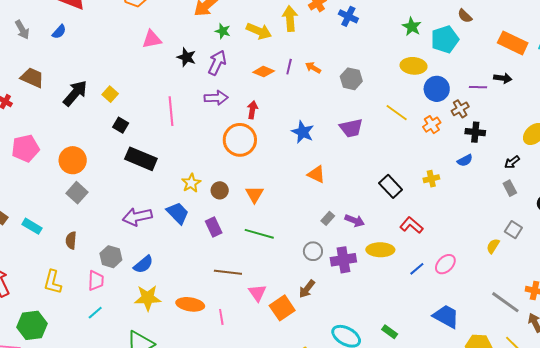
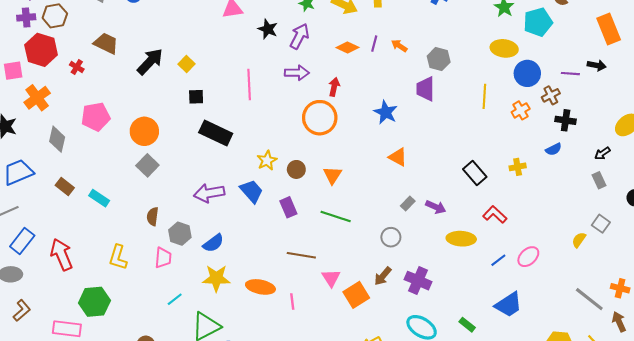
orange rectangle: (513, 43) -> (609, 29), turned 40
yellow line: (397, 113) -> (484, 96), turned 55
black square: (121, 125) -> (196, 97), turned -35
purple trapezoid: (351, 128) -> (425, 89), moved, turned 100
brown semicircle: (71, 240) -> (153, 217), moved
purple cross: (343, 260) -> (418, 281), moved, turned 30
cyan line: (95, 313) -> (175, 299), moved
blue trapezoid: (446, 316) -> (509, 305), moved, turned 116

